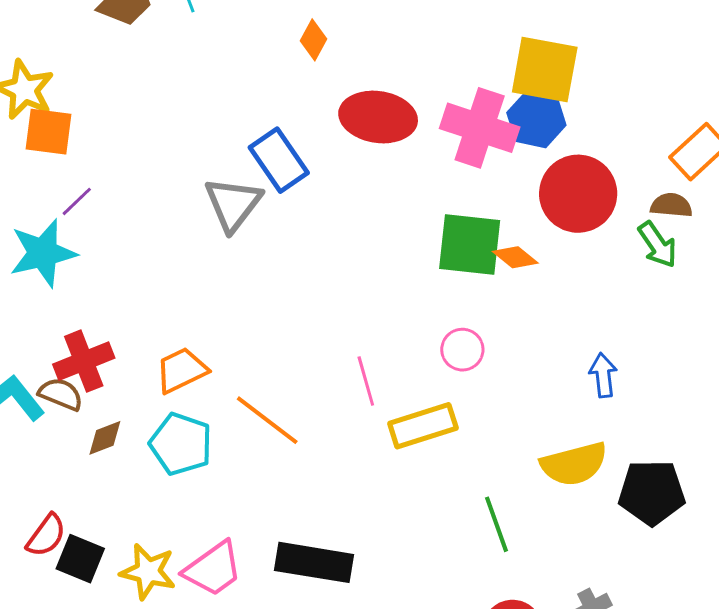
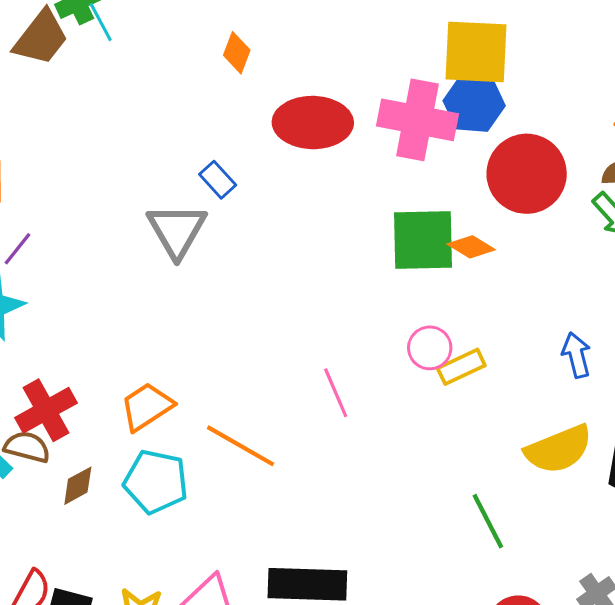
blue rectangle: (279, 160) -> (218, 180), size x0.6
yellow rectangle: (423, 426) -> (461, 367), moved, size x0.7

